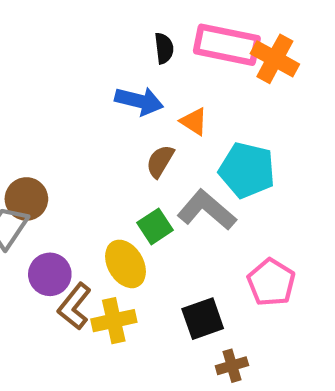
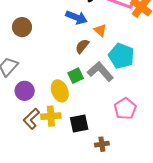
brown circle: (26, 199) -> (22, 27), moved
brown L-shape: (74, 306) -> (31, 119), moved
black square: (203, 319) -> (79, 123), moved

